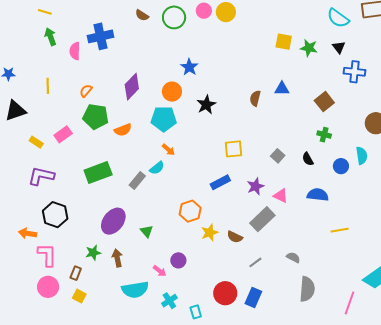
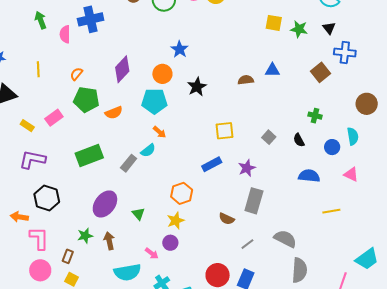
brown semicircle: (255, 98) -> (246, 80), turned 70
brown square: (324, 102) -> (321, 72), moved
pink triangle: (281, 196) -> (351, 174), moved
gray rectangle: (262, 219) -> (254, 201), turned -30
yellow star: (210, 233) -> (176, 221), moved
gray semicircle: (293, 257) -> (285, 239), size x1.6

